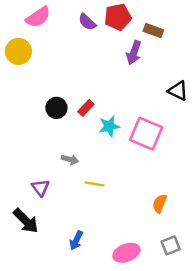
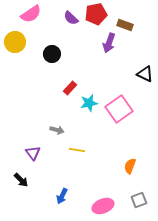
black circle: (56, 108) -> (52, 54), moved
pink square: (146, 134) -> (119, 109), turned 32
black arrow: (26, 221) -> (21, 180), size x0.7

